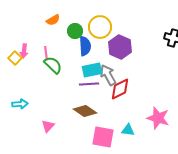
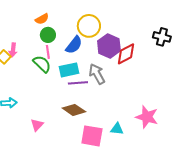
green circle: (75, 31) -> (48, 35), moved
blue semicircle: (85, 46) -> (74, 45), turned 42
pink line: (46, 53) -> (48, 52), moved
cyan rectangle: (92, 70) -> (69, 70), moved
red diamond: (120, 89) -> (126, 54), moved

